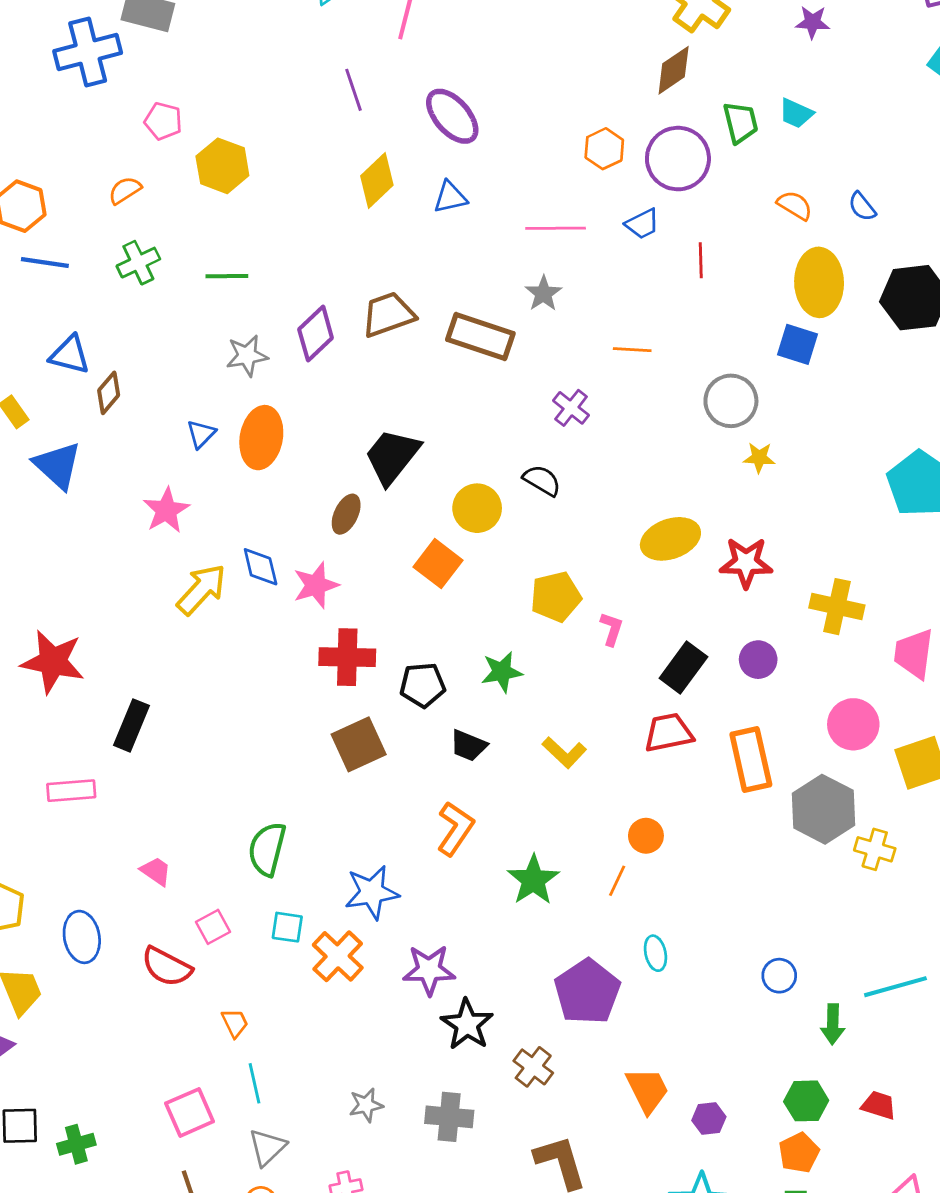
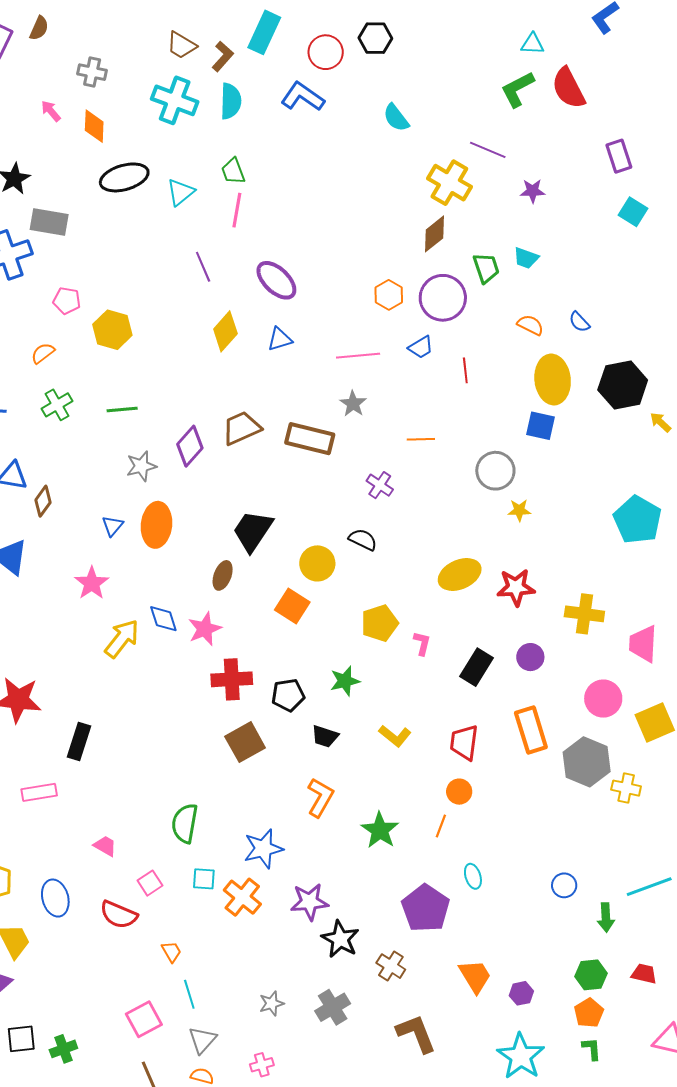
red trapezoid: (669, 733) -> (464, 742), moved, turned -66
gray cross: (449, 1117) -> (333, 1007), turned -32

